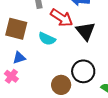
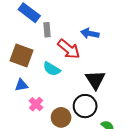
black triangle: (85, 31) -> (95, 80), moved
pink cross: (11, 76) -> (36, 104), moved

